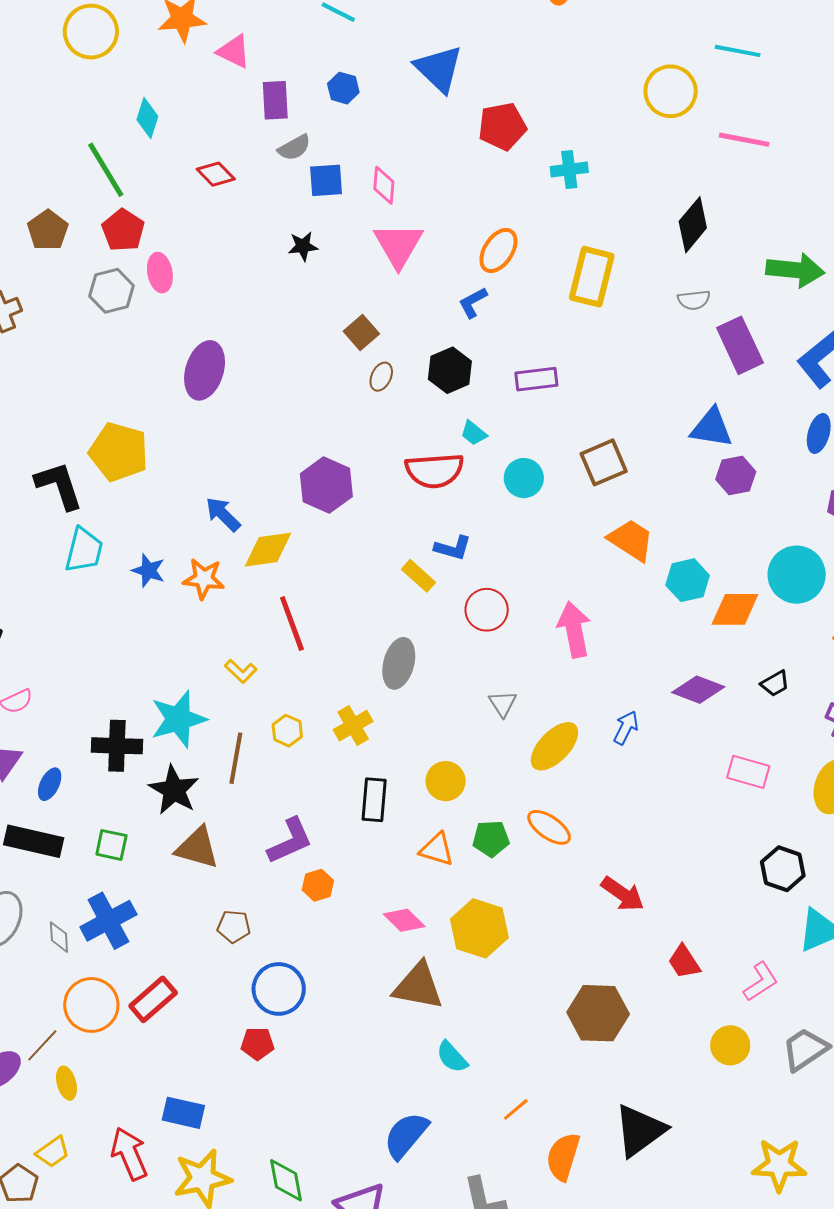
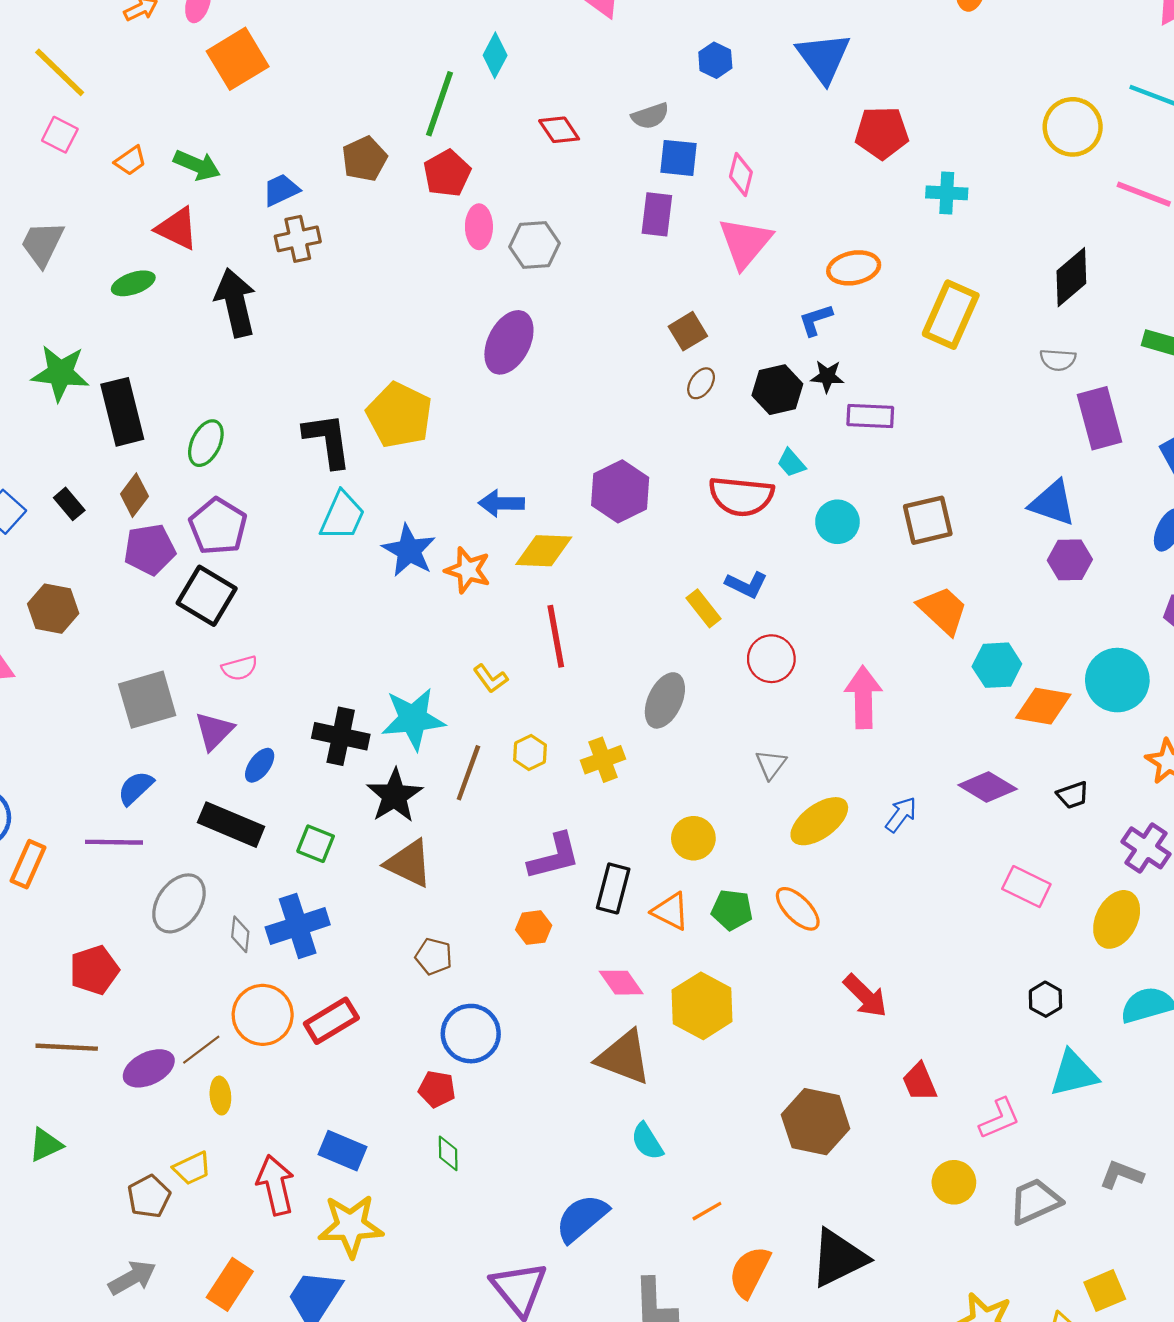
purple rectangle: (275, 100) -> (657, 214), moved
green line: (106, 170) -> (439, 104), turned 40
black star: (303, 246) -> (827, 376), moved
orange ellipse: (498, 250) -> (854, 268), turned 36
gray hexagon: (112, 291) -> (535, 245), moved
blue arrow: (223, 514) -> (501, 503), turned -54
blue star: (148, 570) -> (409, 550), size x1.4
black rectangle: (374, 800) -> (613, 888), moved
purple L-shape: (290, 841) -> (554, 857), moved
black hexagon: (783, 869) -> (1045, 999), size x0.7
green diamond: (286, 1180) -> (448, 1153), moved, size x0.7

